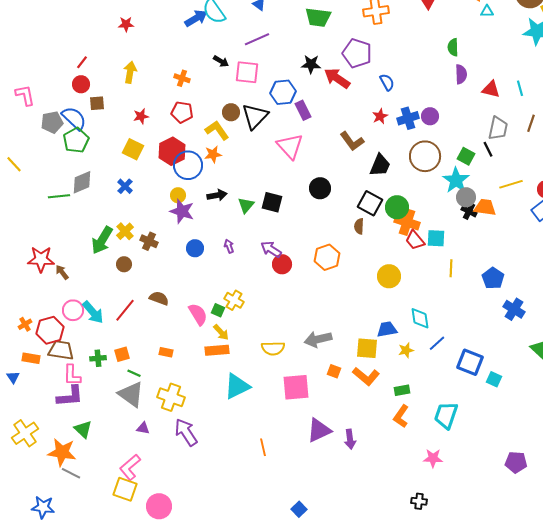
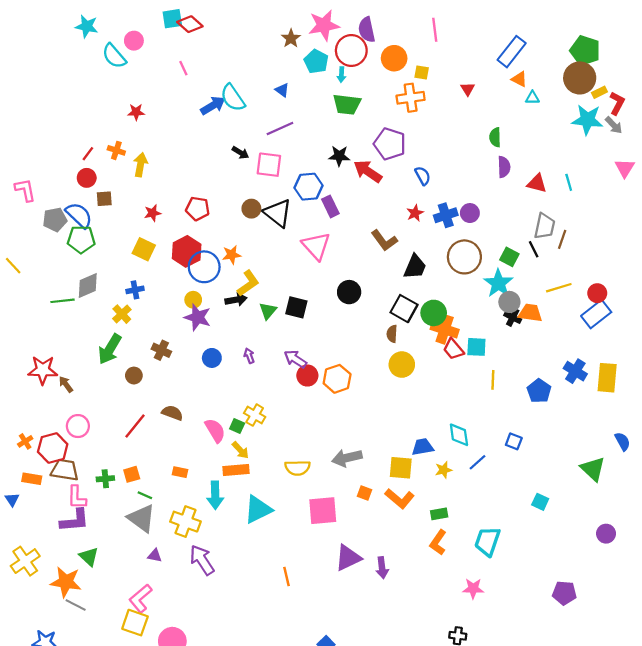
orange cross: (182, 78) -> (116, 150), moved
black triangle: (255, 116) -> (278, 213), turned -36
brown line: (531, 123) -> (562, 239), moved
yellow L-shape: (217, 130) -> (248, 283), moved, turned 90
green pentagon: (76, 140) -> (81, 239), turned 30
blue cross: (125, 186) -> (135, 290), turned 35
yellow cross: (125, 231) -> (122, 314), moved
orange hexagon: (327, 257) -> (337, 379), moved
yellow circle: (389, 276) -> (402, 365), moved
blue cross: (514, 309) -> (575, 371), moved
cyan arrow: (93, 312) -> (215, 495), moved, turned 40
blue square: (470, 362) -> (514, 441), moved, size x0.6

